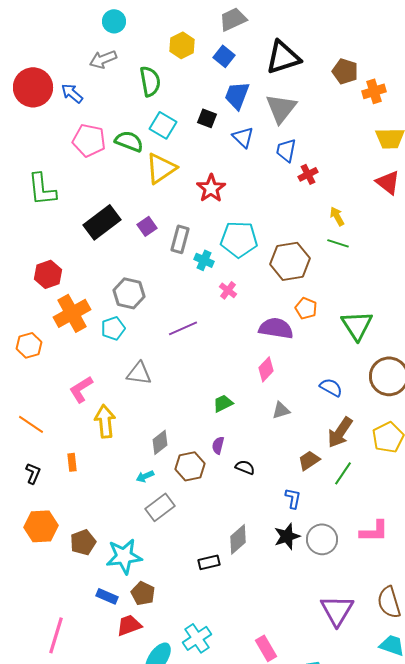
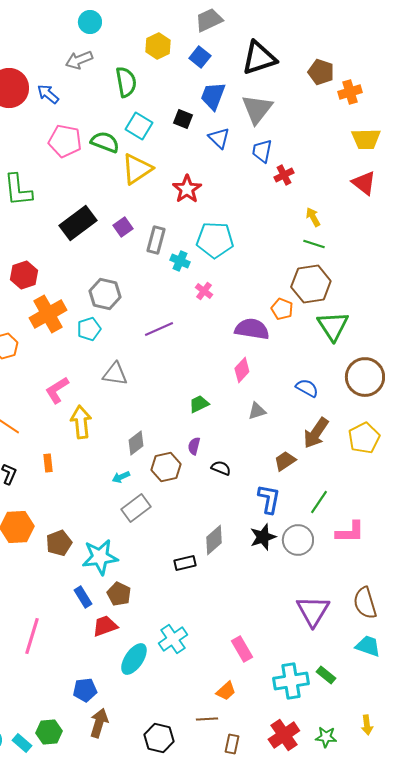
brown hexagon: (290, 261) -> (311, 284), moved
green line: (343, 473) -> (319, 502), moved
blue L-shape: (293, 498) -> (269, 499), size x1.4
blue rectangle: (107, 596) -> (83, 597), turned 35

